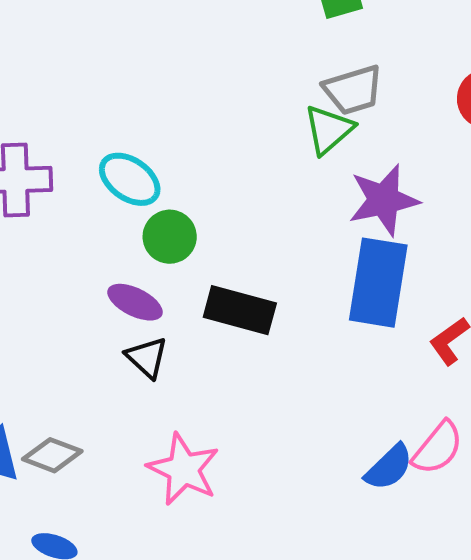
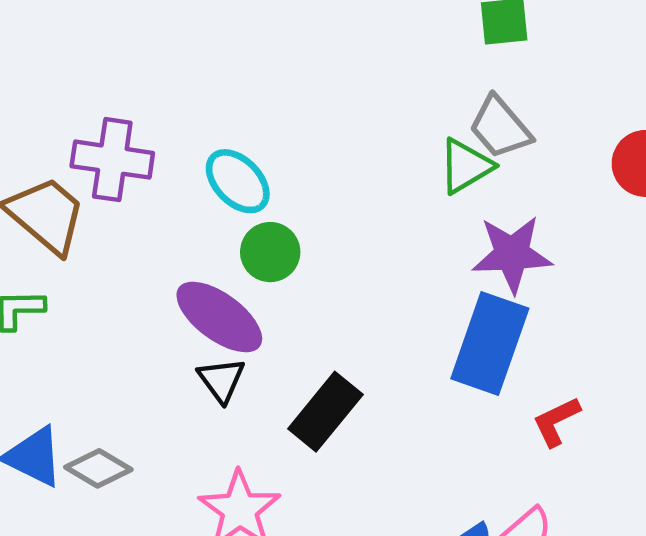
gray trapezoid: (353, 90) -> (500, 127), turned 56
purple ellipse: (135, 302) -> (219, 317), size x1.5
black rectangle: (240, 310) -> (325, 412), moved, turned -76

